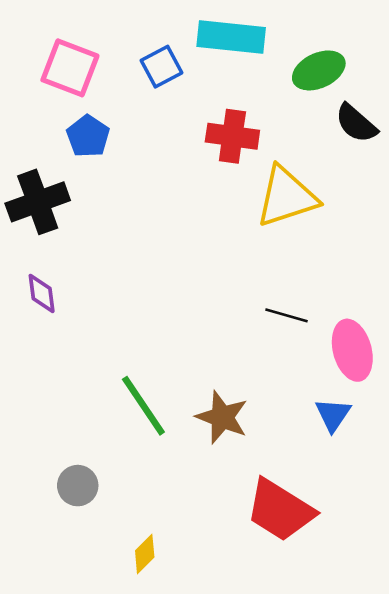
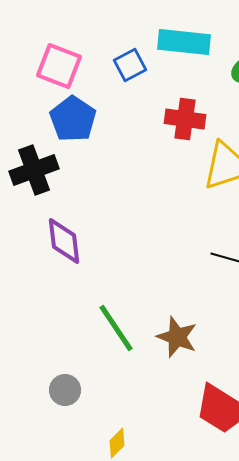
blue pentagon: (88, 136) -> (73, 119), size x1.4
purple diamond: (42, 293) -> (64, 241), moved, size x1.5

